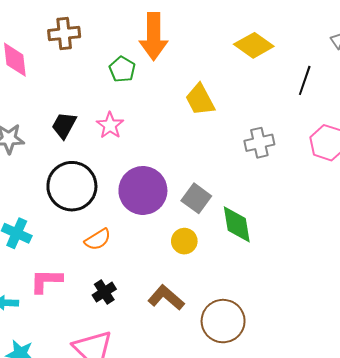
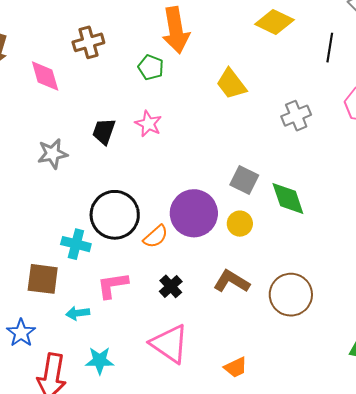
black circle: (72, 186) -> (115, 215), moved
purple circle: (143, 190) -> (194, 213), moved

